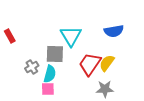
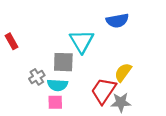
blue semicircle: (114, 31) -> (117, 21), moved
red trapezoid: (90, 64) -> (104, 91), moved
cyan semicircle: (50, 74) -> (58, 85), turned 78

